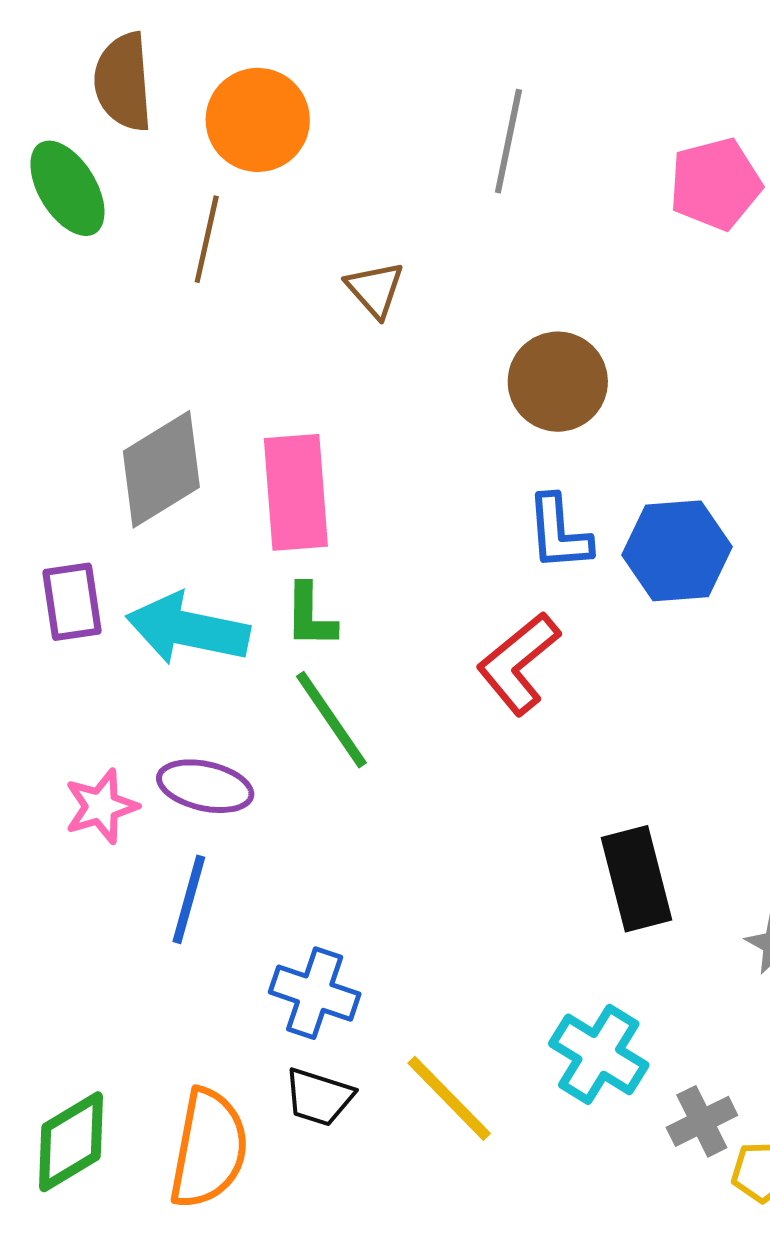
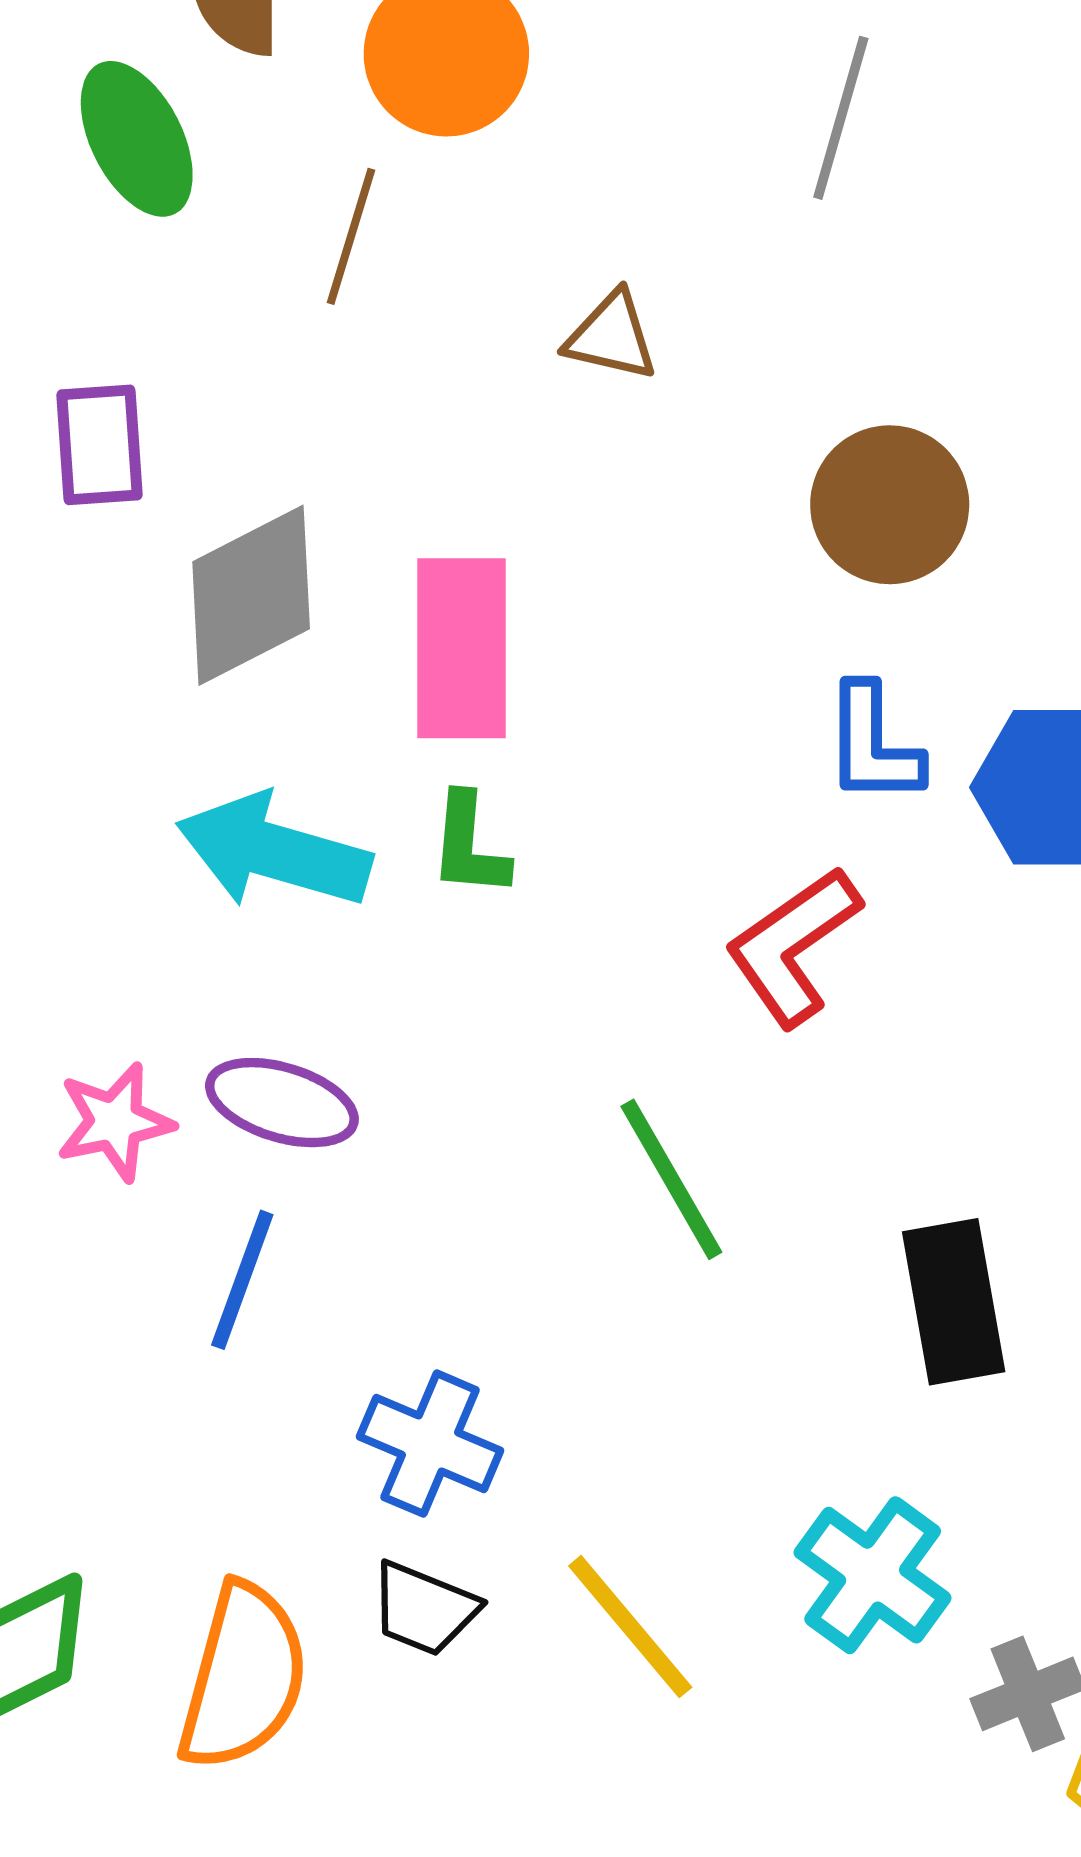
brown triangle: (375, 289) -> (611, 336), turned -40
purple rectangle: (72, 602) -> (100, 445), moved
green line: (331, 720) -> (671, 1179), moved

